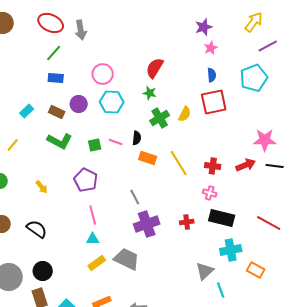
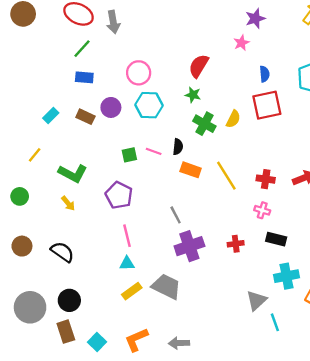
pink star: (211, 48) -> (241, 43), moved
green cross: (160, 118) -> (204, 124), turned -30
green L-shape: (60, 141) -> (73, 173), moved
black rectangle: (222, 218) -> (276, 239), size x0.7

